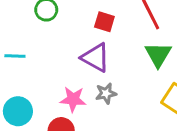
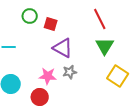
red square: (104, 22) -> (51, 24), moved

